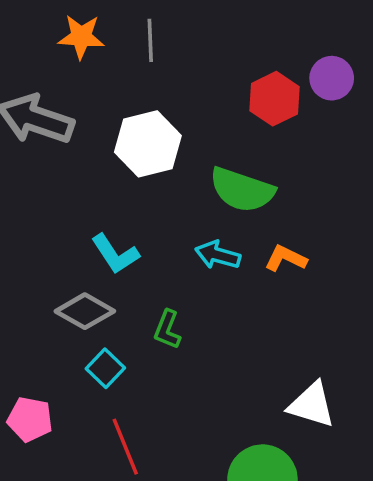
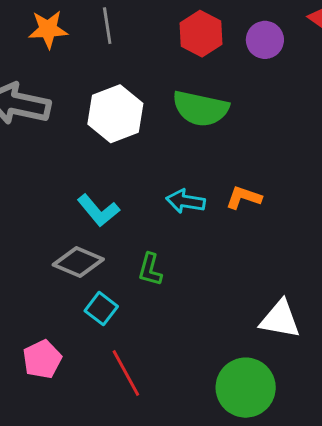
red hexagon: (275, 99) -> (201, 34), moved
green semicircle: (242, 190) -> (200, 109), moved
pink pentagon: (30, 419) -> (42, 359), turned -30

